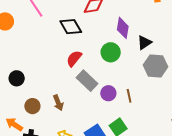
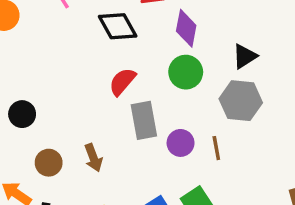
purple diamond: (123, 28) -> (186, 28), moved
gray hexagon: (155, 66) -> (241, 101), moved
gray rectangle: (87, 81) -> (144, 120), turned 35

